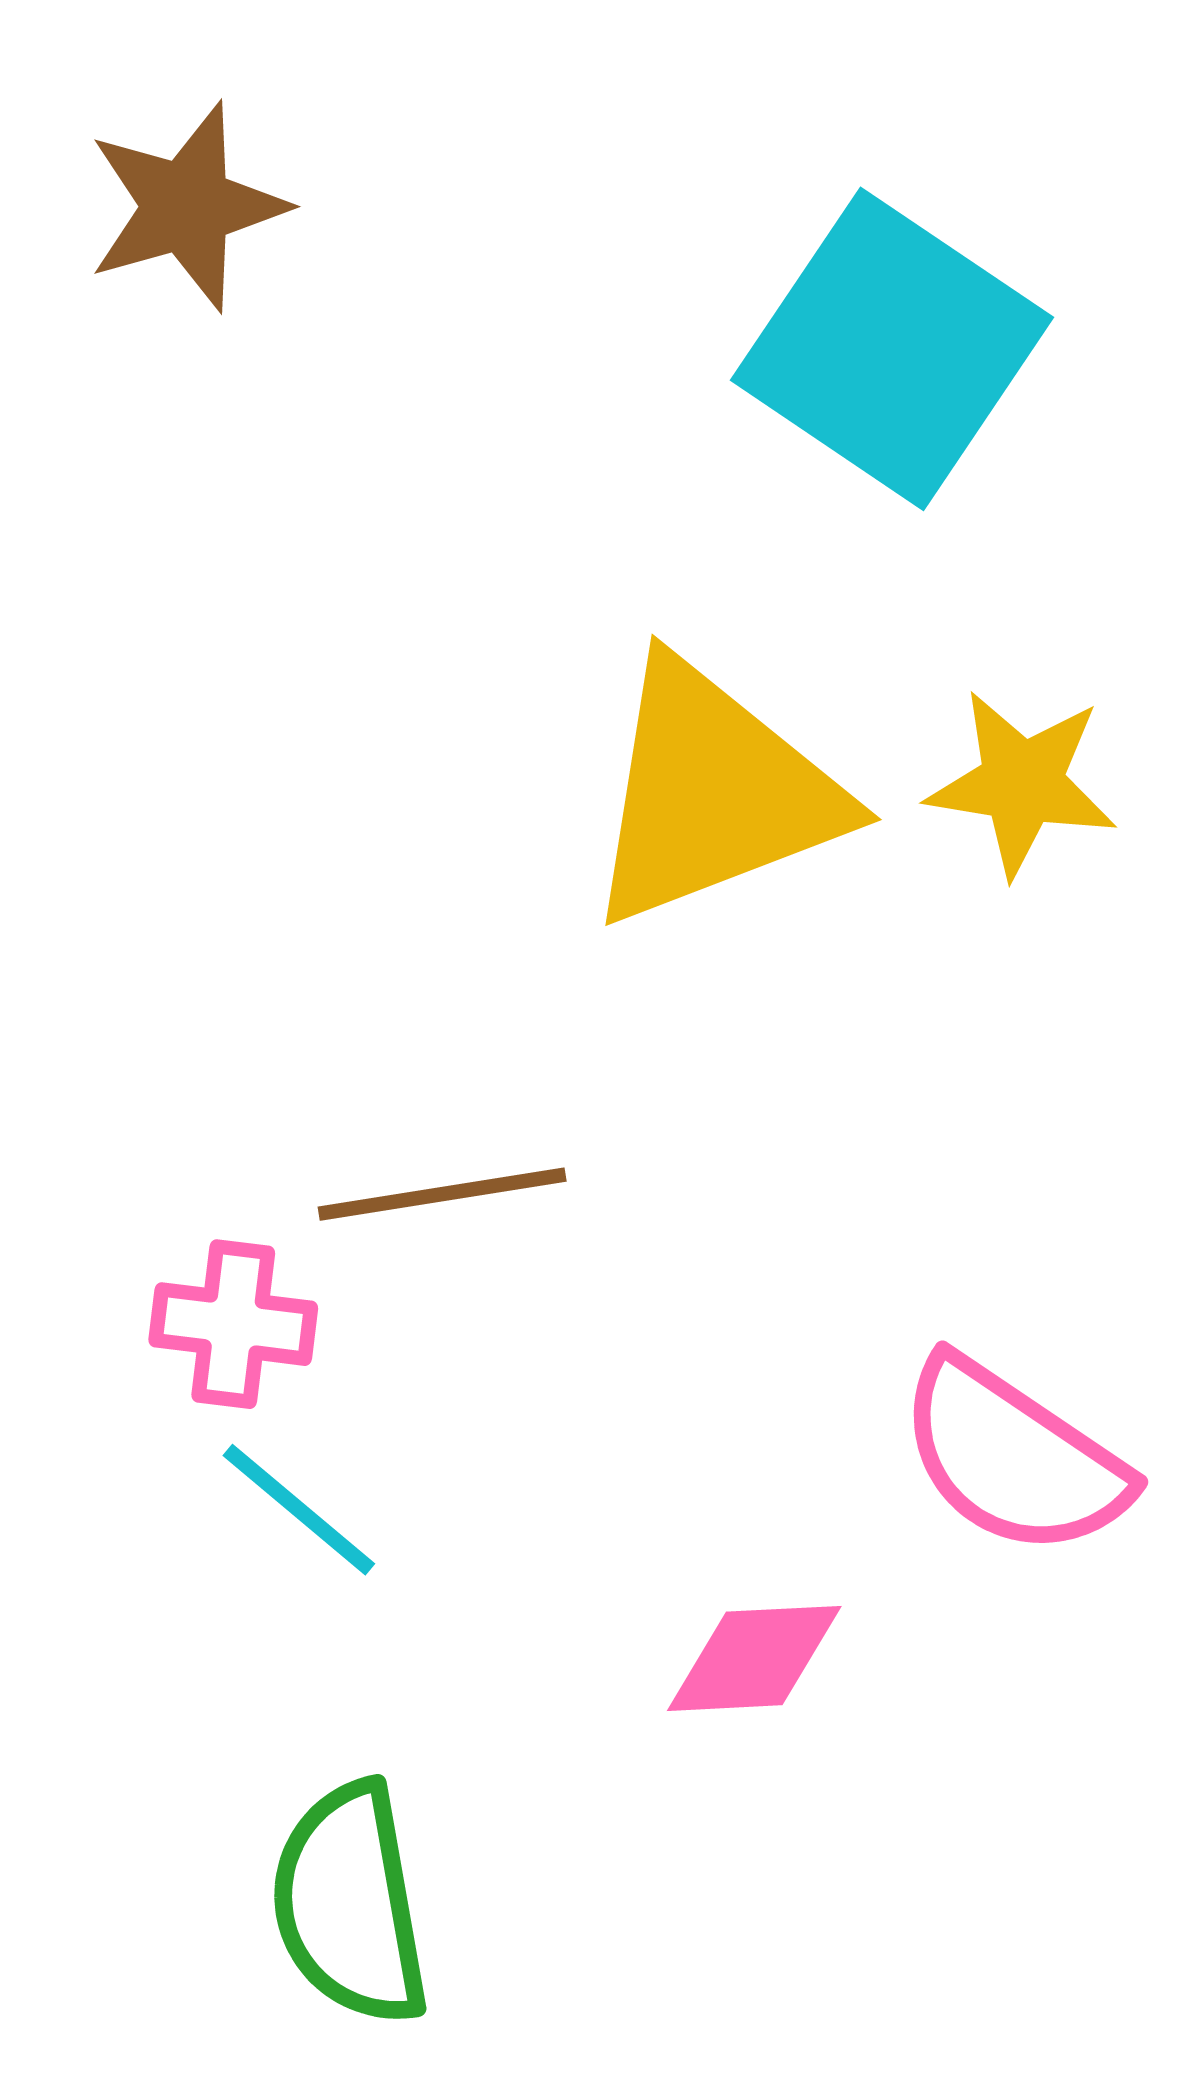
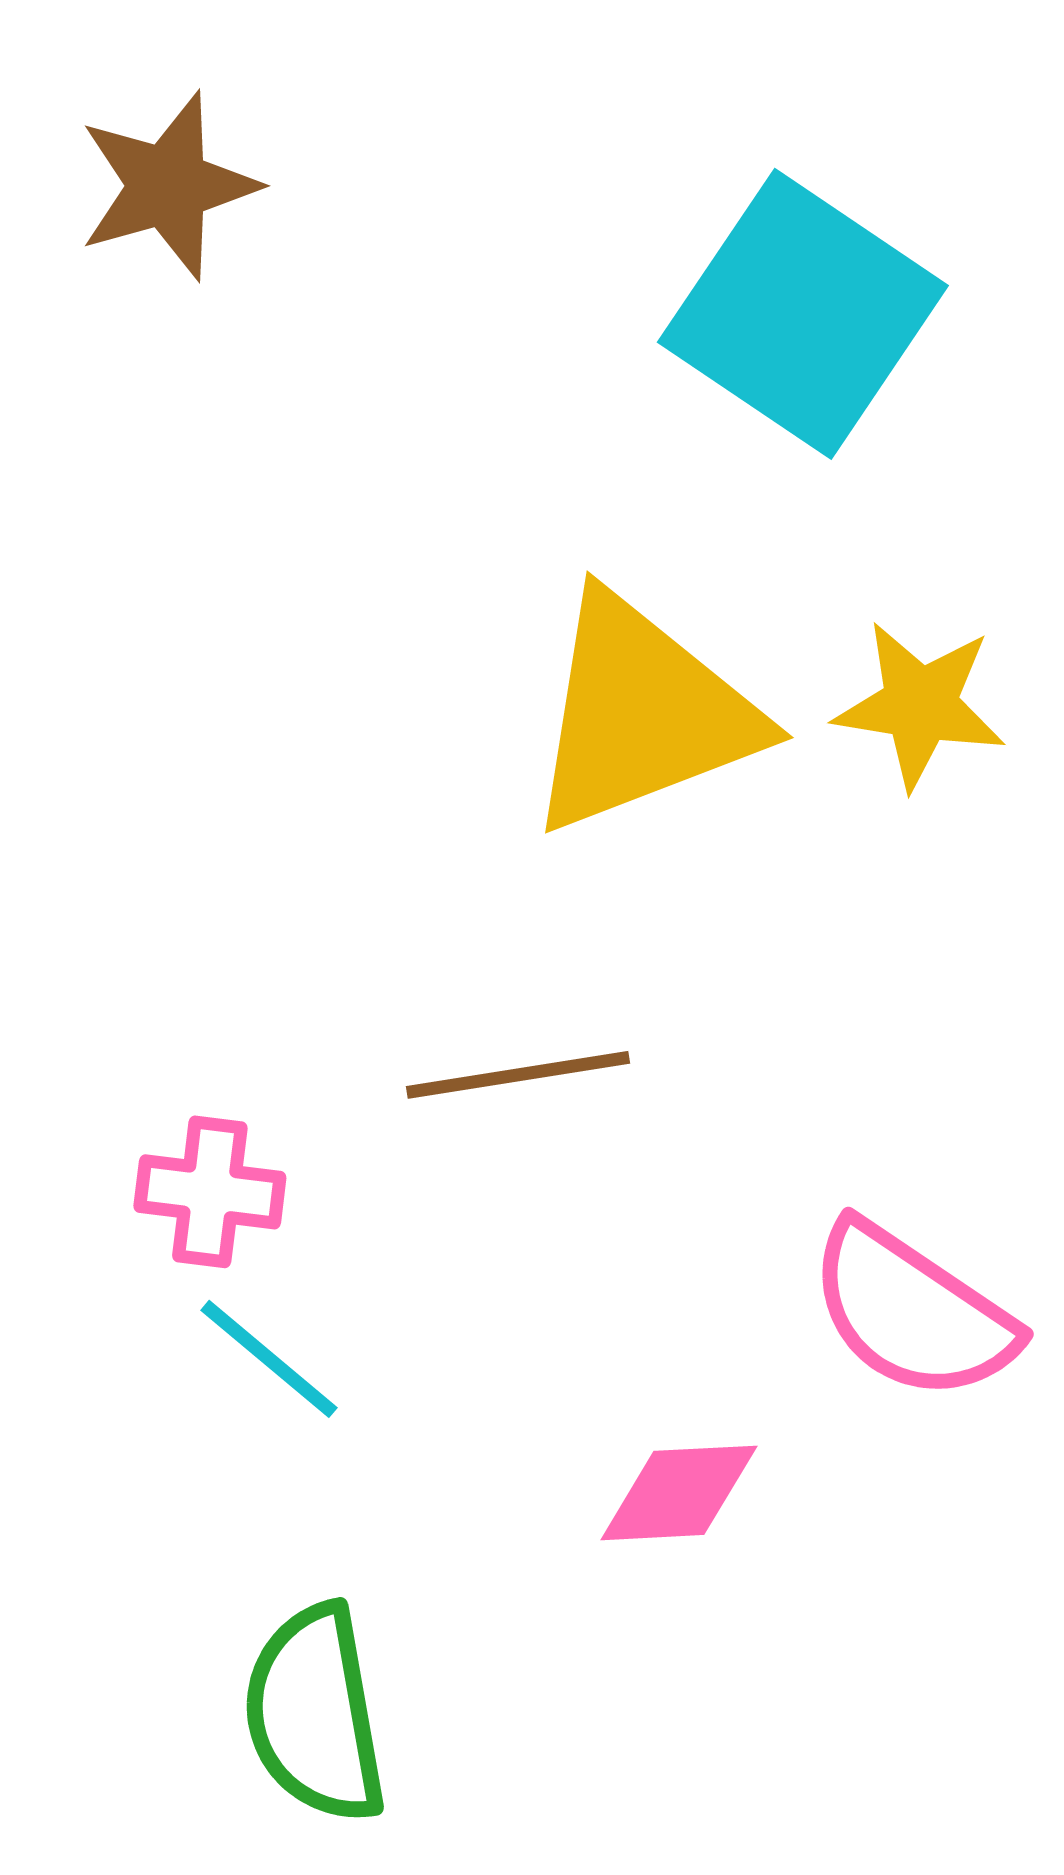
brown line: (442, 1194) -> (518, 1075), moved

